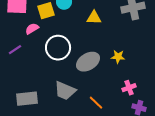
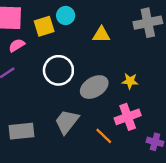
pink semicircle: (32, 29) -> (17, 45), moved
pink cross: (129, 88) -> (128, 117), moved, size x1.5
gray trapezoid: (65, 91) -> (67, 122), turned 105

